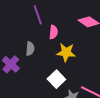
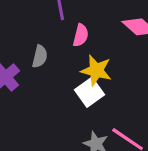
white square: (56, 79) -> (89, 92), moved

